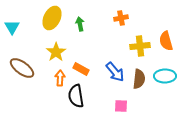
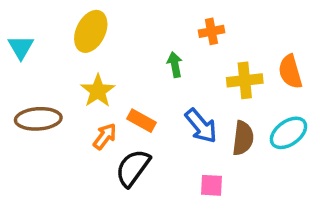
green arrow: (80, 24) -> (175, 65), moved
brown ellipse: (22, 68) -> (38, 119), turned -40
cyan ellipse: (165, 76) -> (288, 133), turned -35
orange arrow: (60, 78) -> (105, 136), turned 35
black semicircle: (76, 96) -> (133, 168), turned 45

